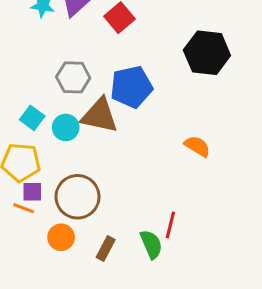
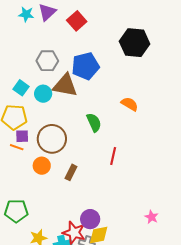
green semicircle: (151, 244) -> (94, 122), moved

